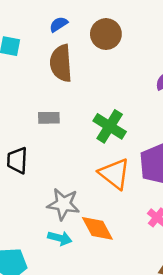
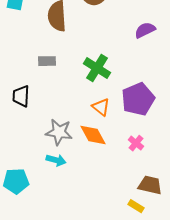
orange triangle: (114, 174) -> (101, 107), size x0.7
orange diamond: (97, 228) -> (93, 135), moved

